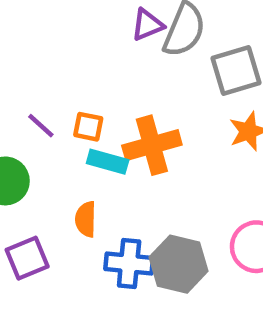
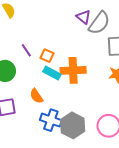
purple triangle: (147, 25) -> (84, 17), turned 49
orange semicircle: (86, 219) -> (36, 96), turned -49

